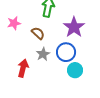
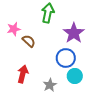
brown semicircle: (38, 33) -> (29, 41), moved
gray star: (43, 54) -> (50, 85), moved

